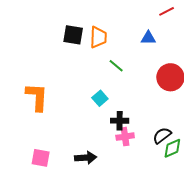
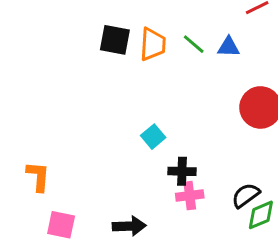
green line: (116, 66) -> (194, 44), moved
orange L-shape: (37, 97) -> (38, 176), moved, size x0.7

